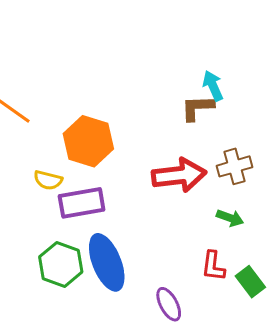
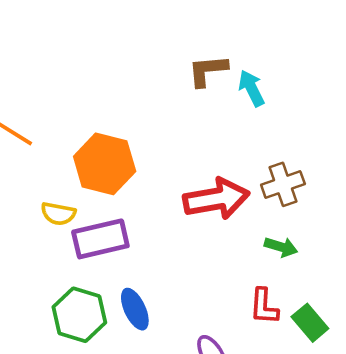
brown L-shape: (197, 108) -> (208, 70), moved
blue ellipse: (107, 262) -> (135, 309), size x0.6

